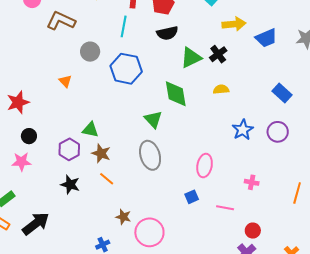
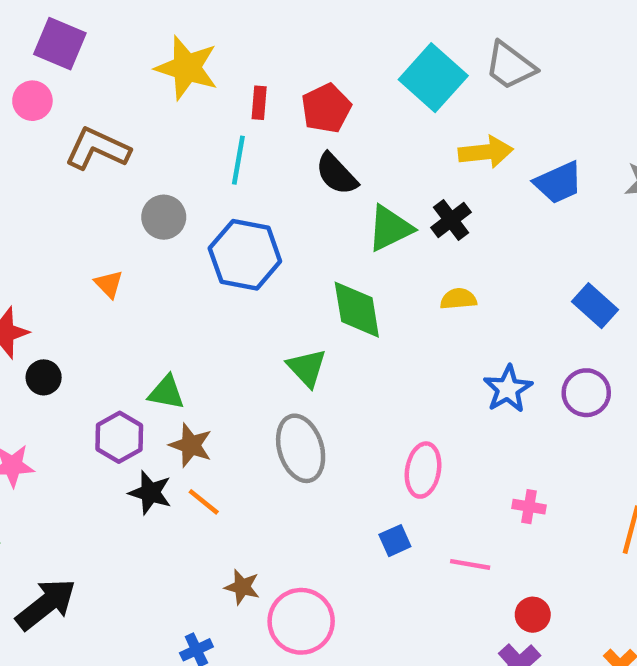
black semicircle: (167, 33) -> (336, 174), turned 60
black circle: (29, 136) -> (44, 377), moved
black star: (70, 185) -> (150, 493), moved

